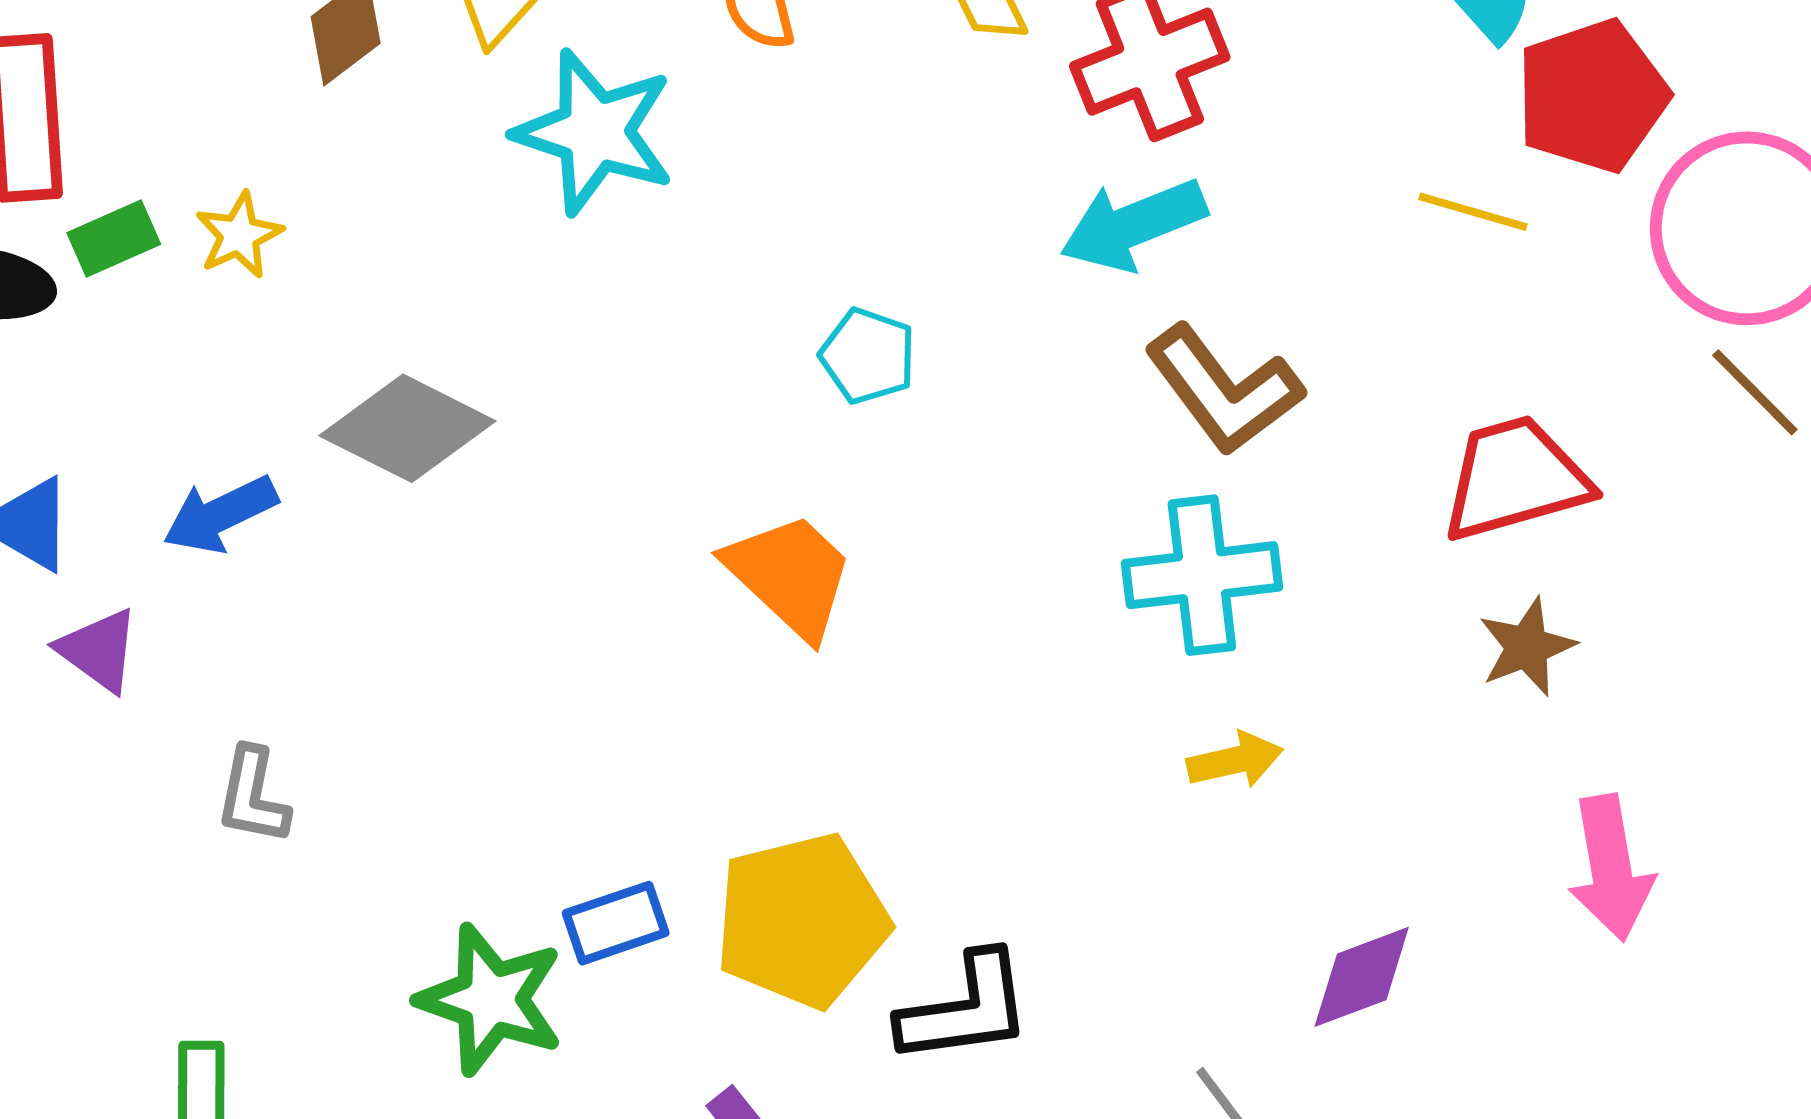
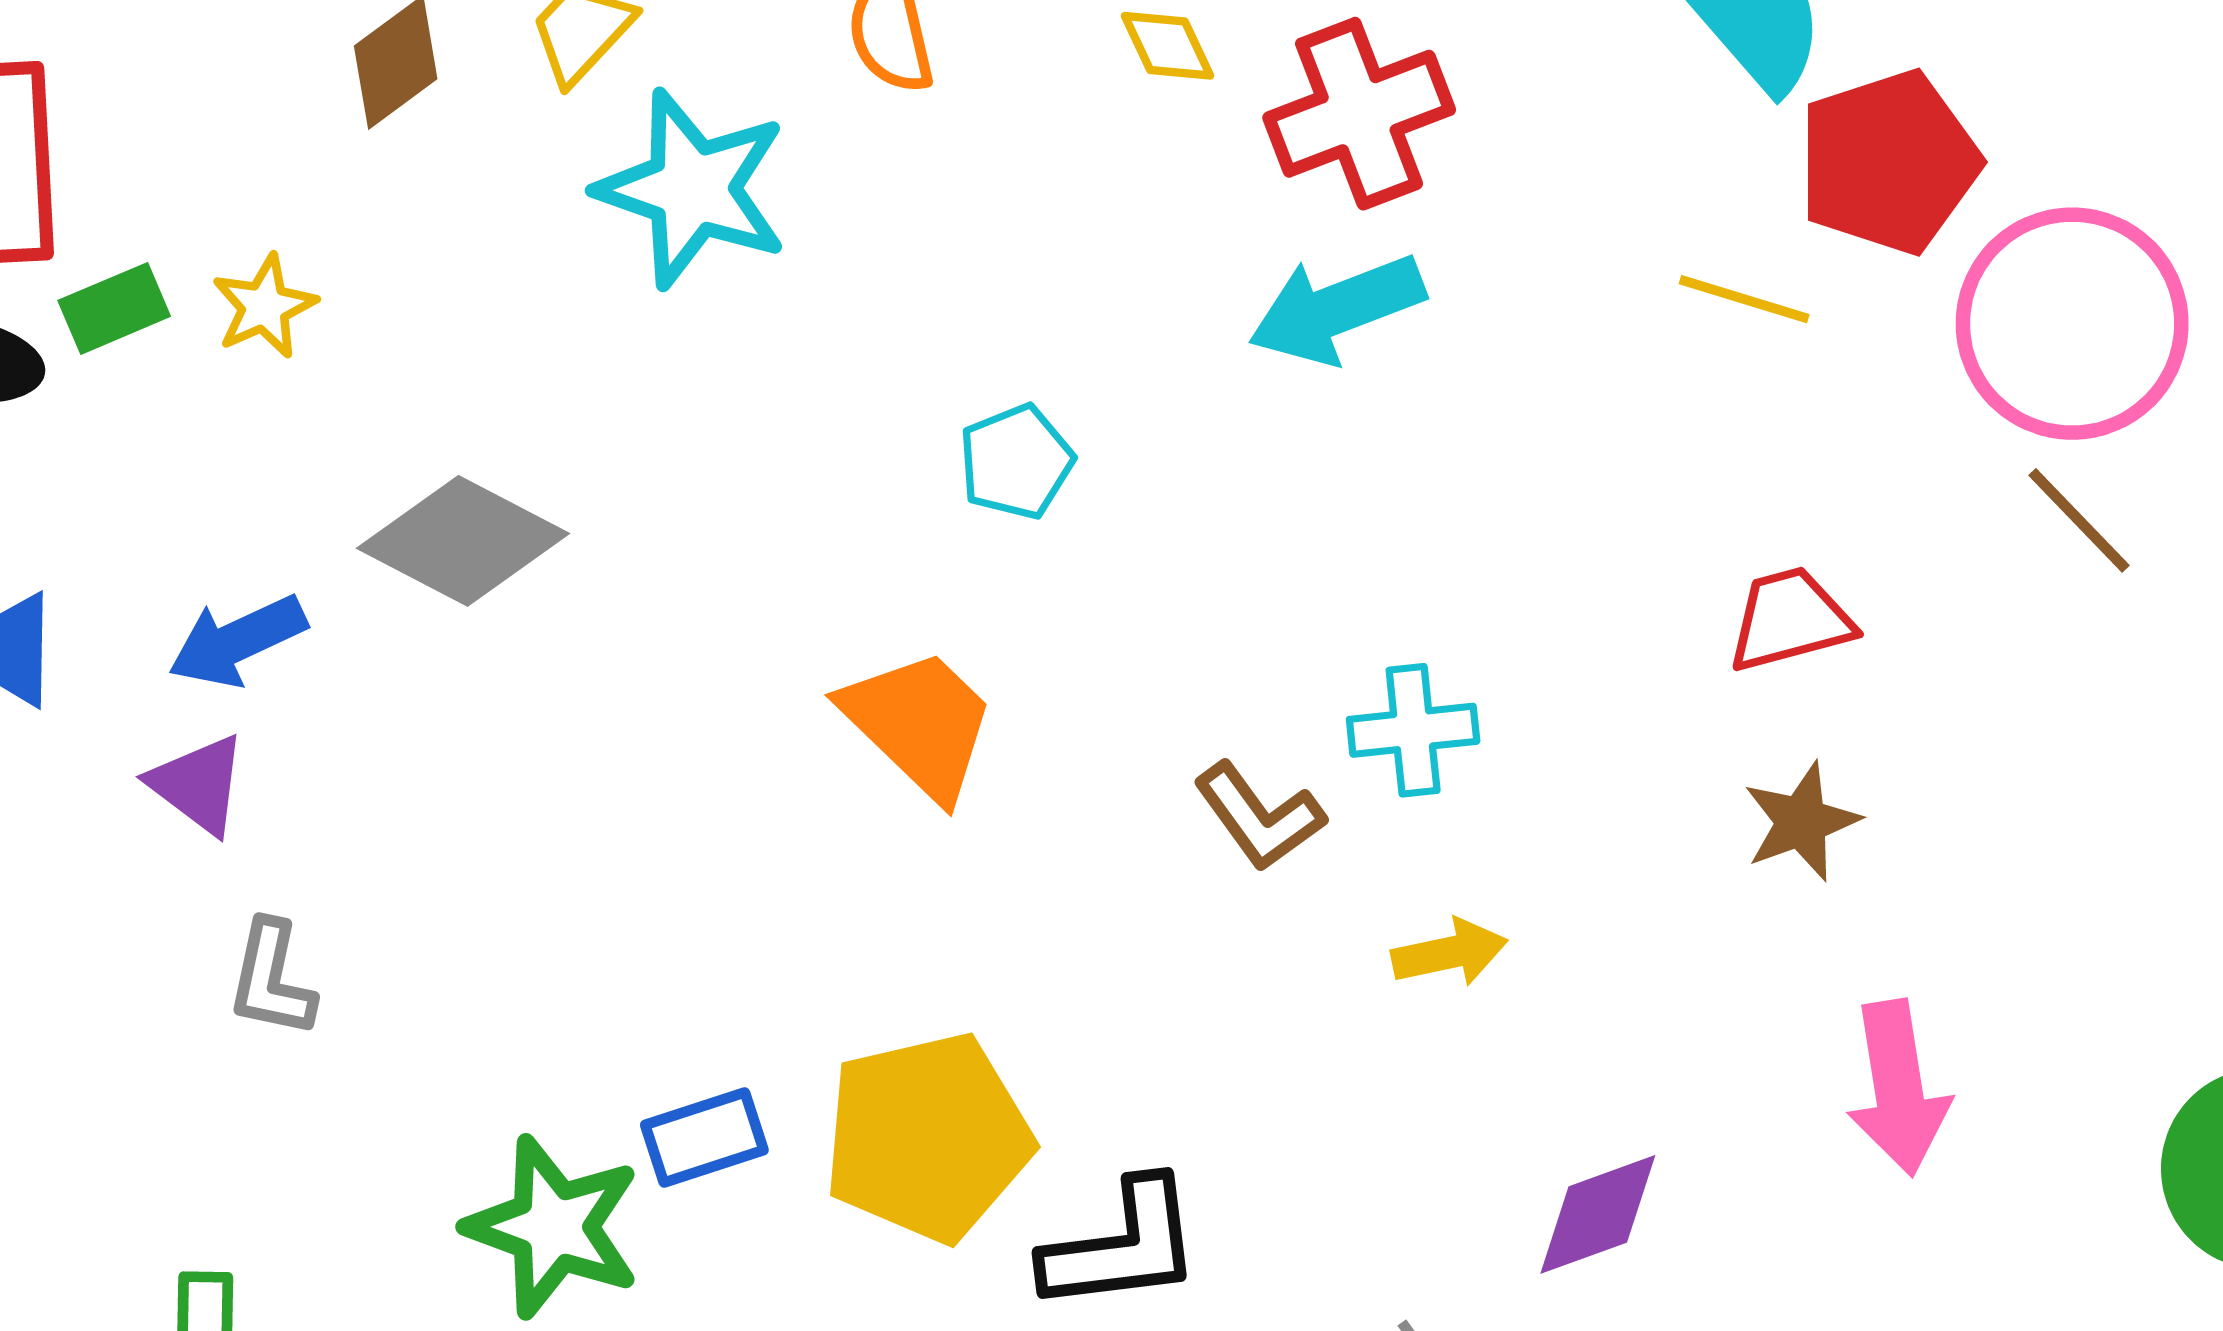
cyan pentagon: (868, 356) -> (1016, 462), turned 30
brown L-shape: (1224, 390) -> (1259, 817), moved, size x0.7
red trapezoid: (1515, 478) -> (1790, 620), size x0.7
cyan cross: (1202, 575) -> (1413, 730), size x0.7
purple triangle: (99, 650) -> (198, 784), moved

